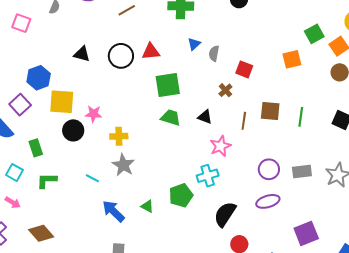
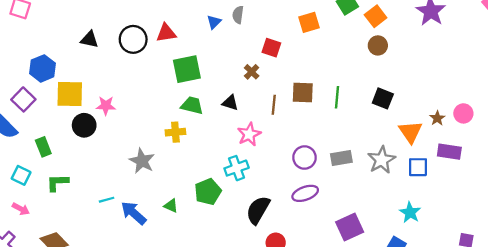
gray semicircle: (214, 54) -> (238, 15), moved
orange square: (292, 59) -> (309, 22), moved
yellow cross: (119, 136) -> (175, 132), moved
cyan line: (92, 178) -> (107, 200), moved, turned -40

